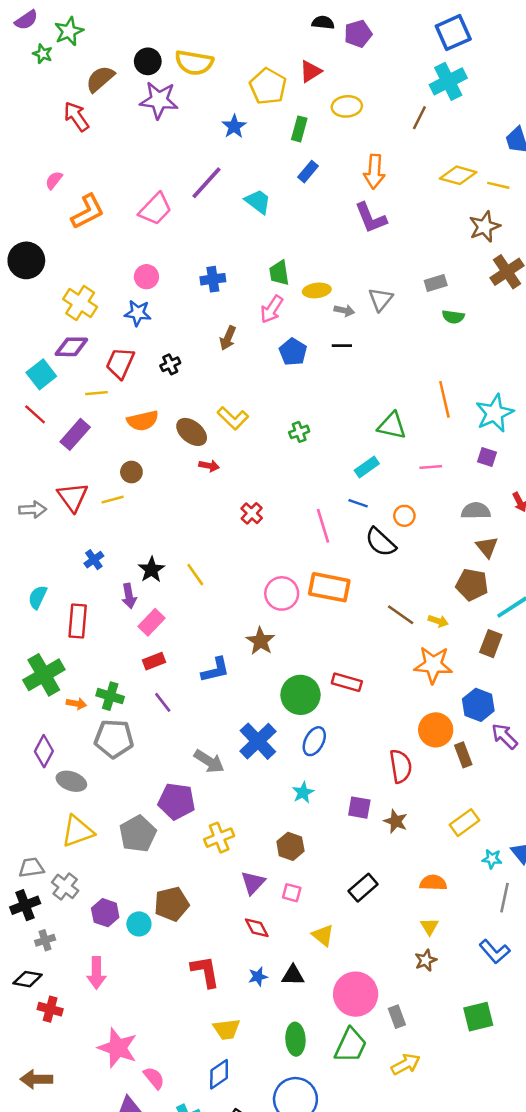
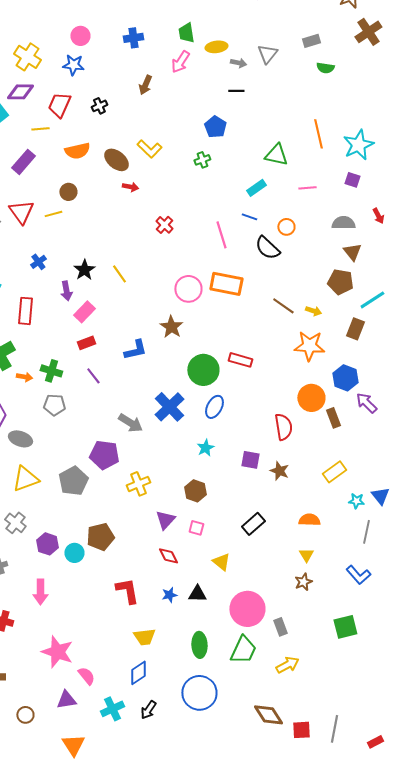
blue pentagon: (293, 352) -> (215, 127), moved
gray pentagon: (114, 739) -> (54, 405), size x0.7

